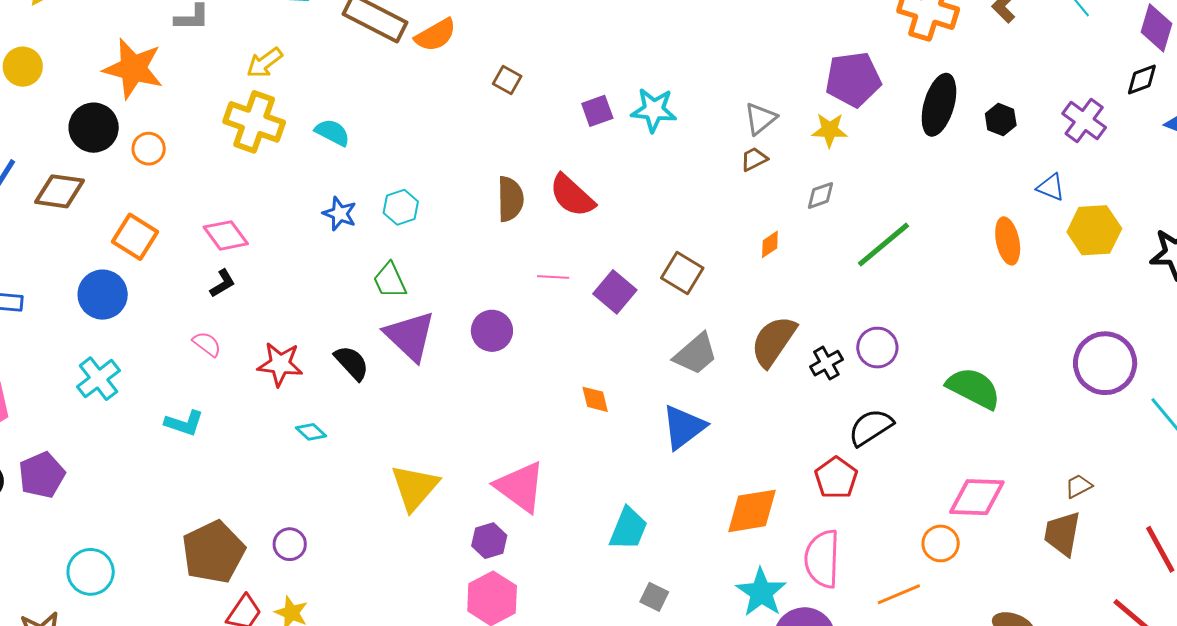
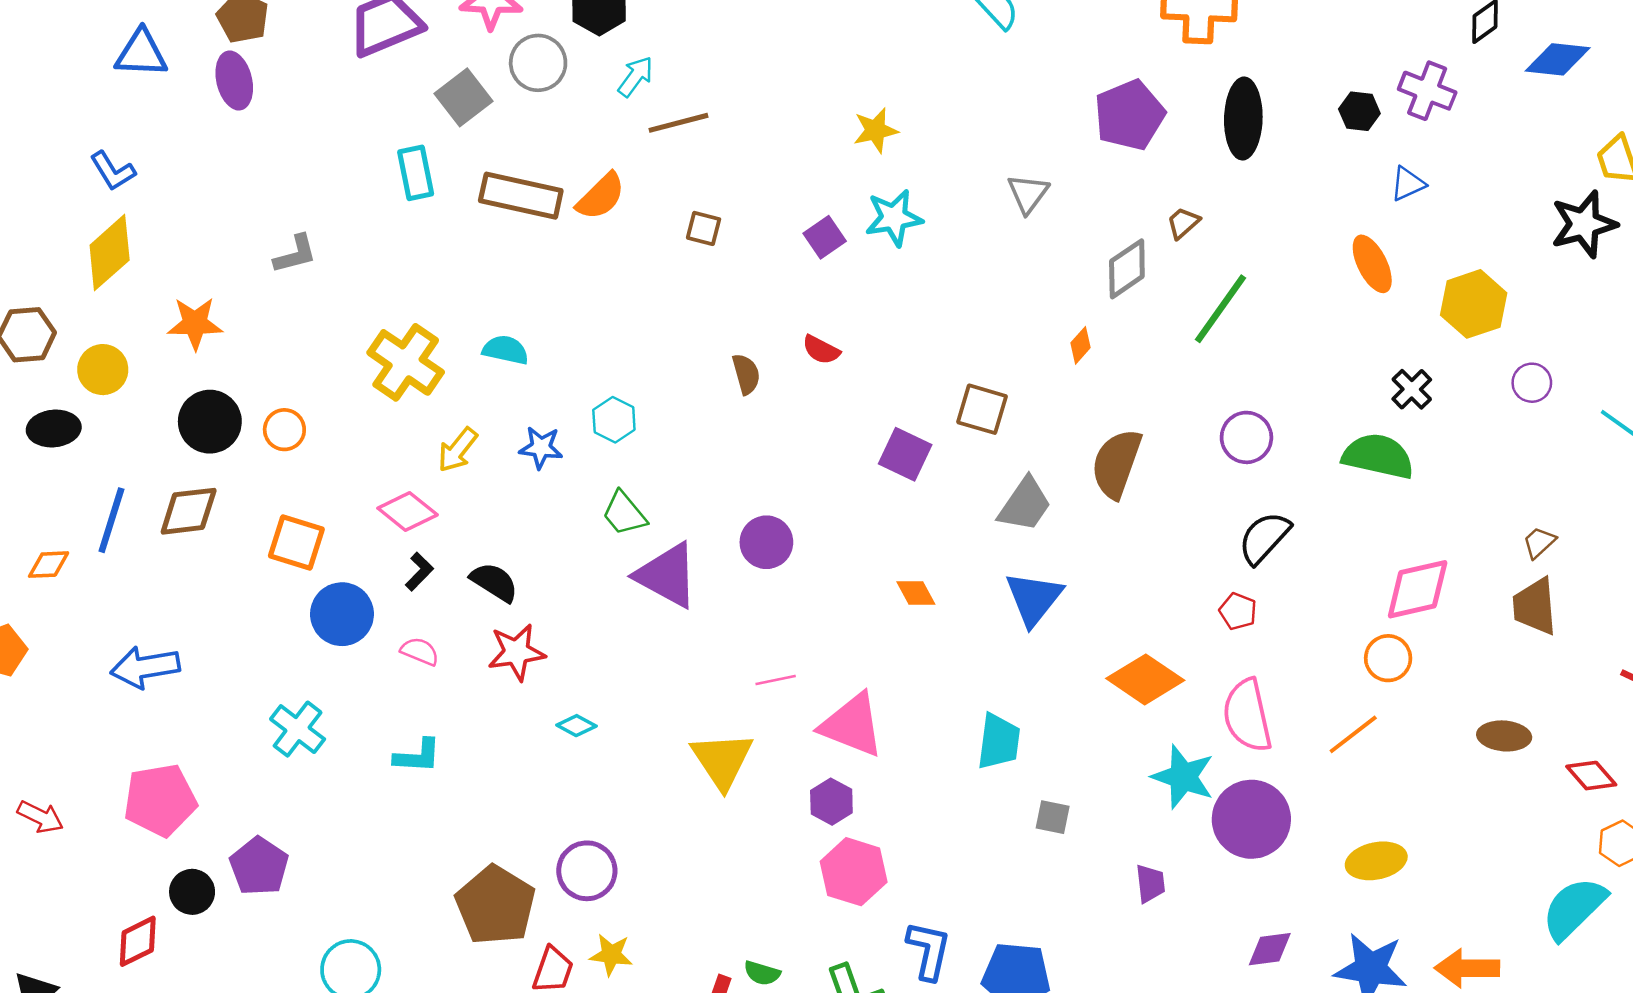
yellow arrow: (265, 63) -> (458, 450), moved
orange star: (133, 69) -> (195, 323), moved, size x0.7
black hexagon: (1001, 119) -> (1359, 111), moved
yellow cross: (254, 122) -> (406, 362), turned 30
yellow star: (830, 130) -> (875, 130), moved
brown trapezoid: (754, 159) -> (1183, 223), moved
blue triangle: (1051, 187) -> (1408, 184), turned -32
gray diamond: (820, 195) -> (1127, 269), size x1.5
red semicircle: (572, 196) -> (821, 350), size x0.6
brown semicircle: (510, 199) -> (746, 374), size x0.7
yellow hexagon: (1094, 230) -> (1474, 304), moved
pink line: (553, 277) -> (776, 680), moved
blue circle: (103, 295) -> (342, 614), moved
black semicircle: (352, 363) -> (494, 582), moved
black cross: (826, 363) -> (1412, 389), moved
purple circle: (1105, 363) -> (1532, 383), size x0.5
red pentagon: (836, 478) -> (1238, 611), size x0.7
orange diamond: (752, 511) -> (1145, 679), turned 58
purple circle: (290, 544) -> (587, 871), size x1.4

